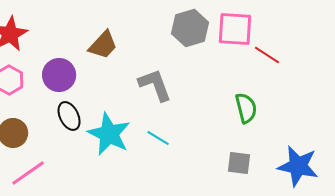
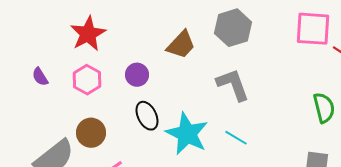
gray hexagon: (190, 28) -> (233, 28), moved
purple circle: (59, 75) -> (137, 75), size x0.7

